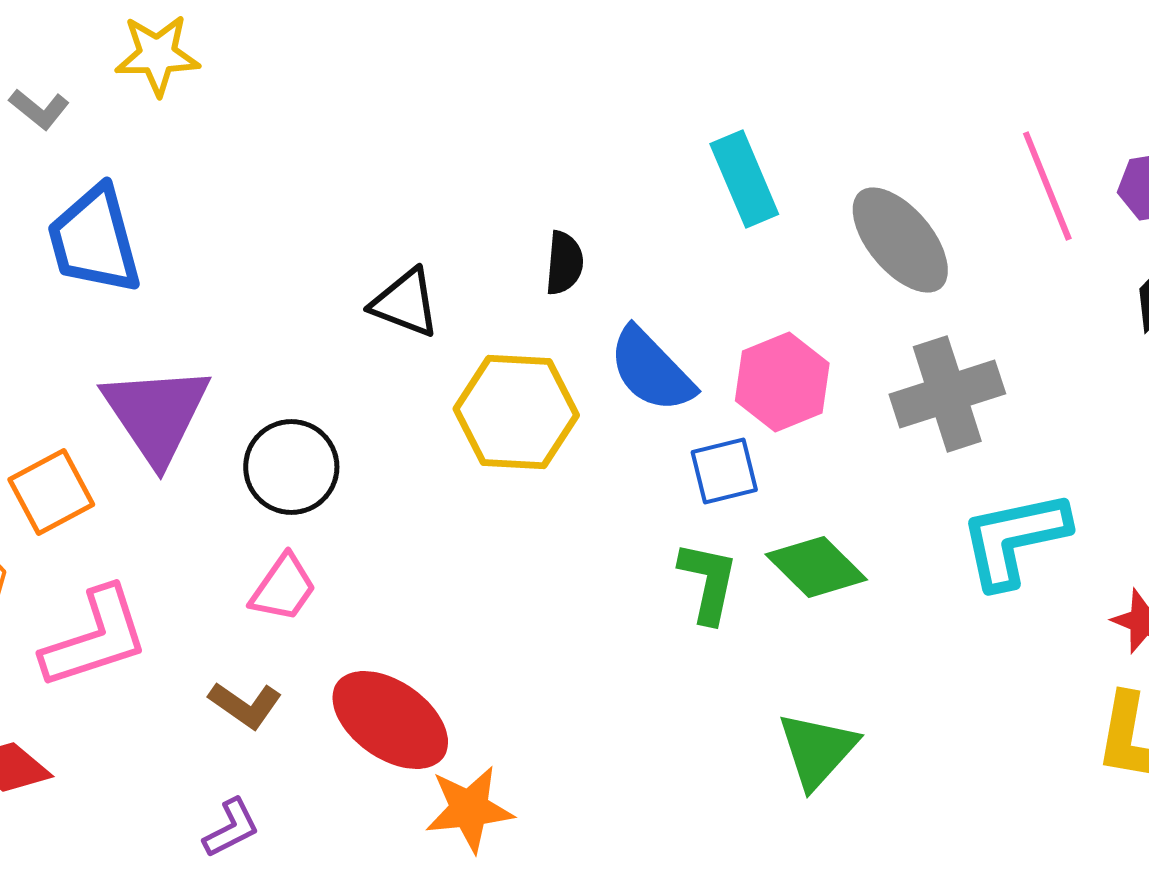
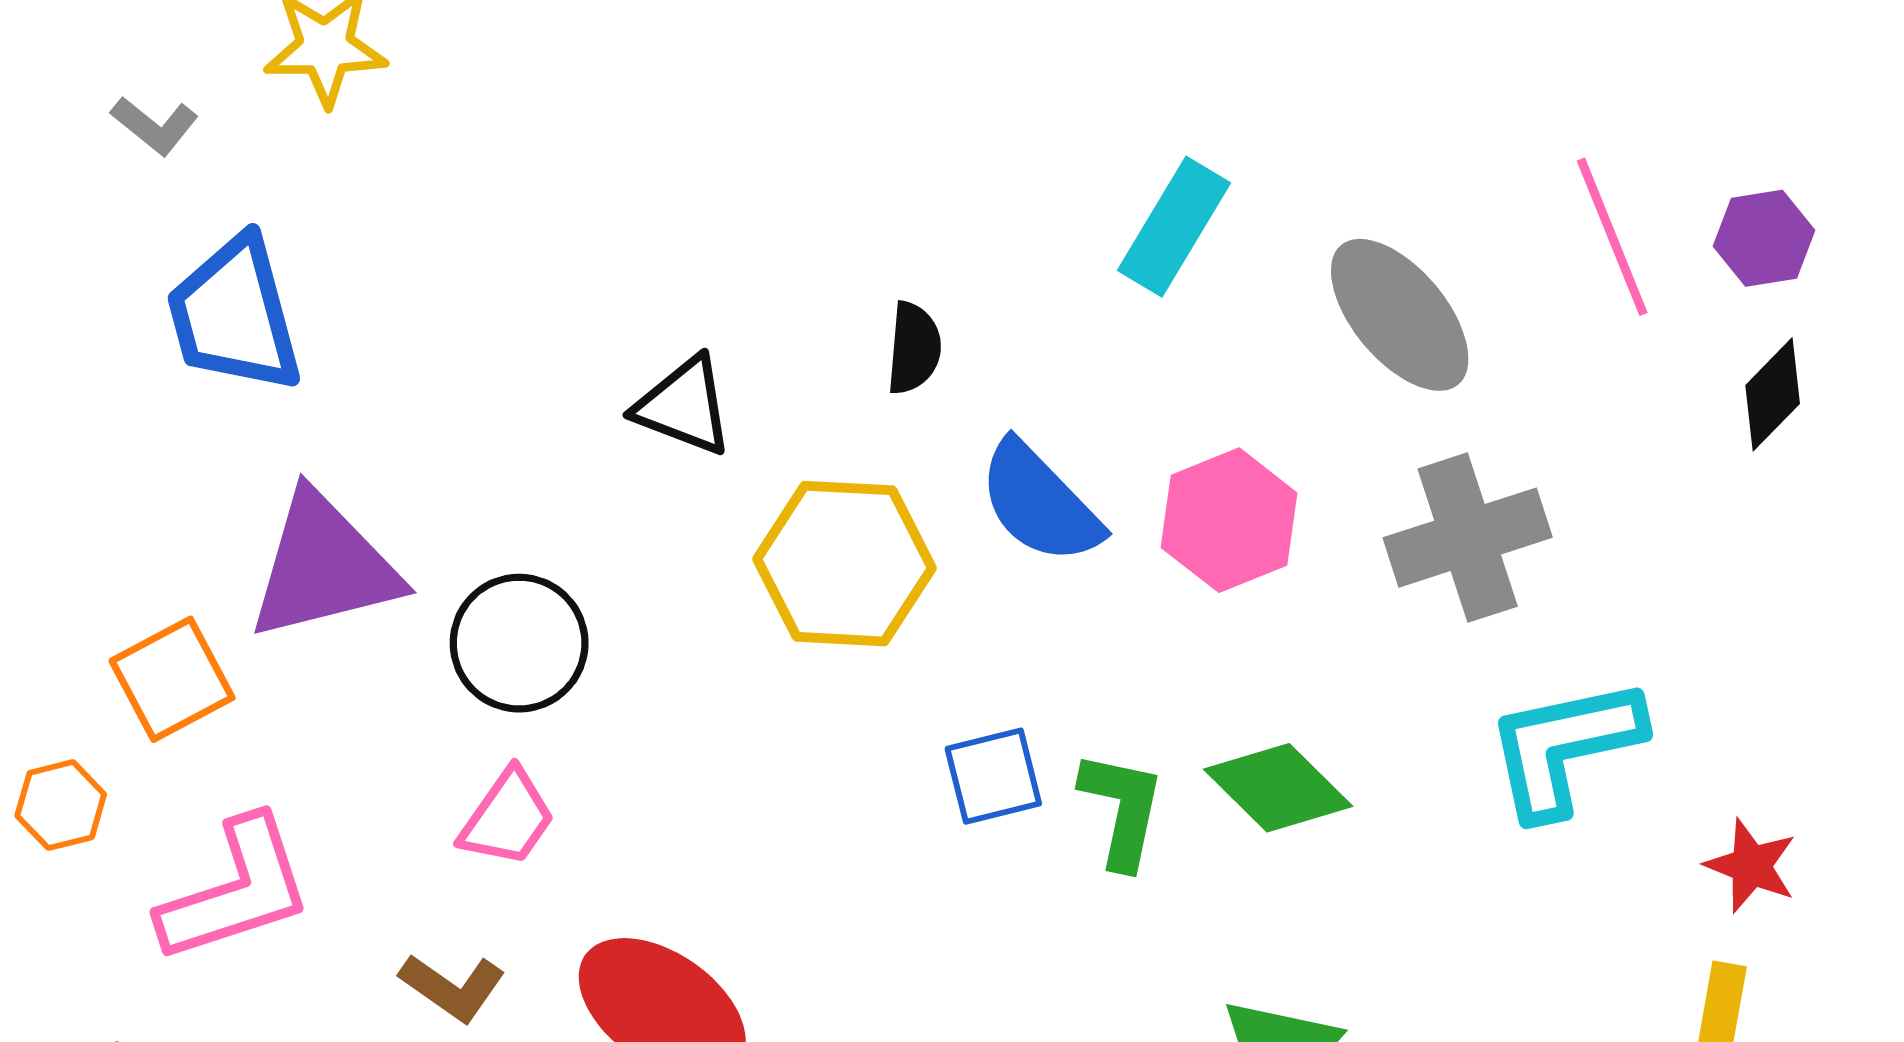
cyan rectangle: (744, 179) -> (1174, 227), turned 54
purple triangle: (156, 414) -> (324, 566), turned 50
blue square: (724, 471) -> (993, 776), moved

